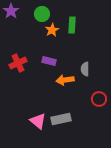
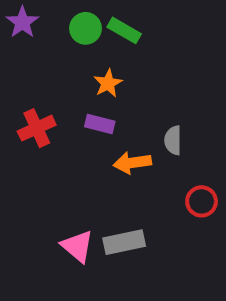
green rectangle: (72, 25) -> (124, 30), moved, turned -63
orange star: (52, 30) -> (108, 83), moved

